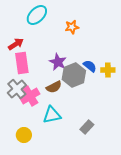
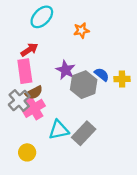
red arrow: (16, 44) -> (29, 50), moved
brown semicircle: (54, 87) -> (34, 93), moved
gray rectangle: (87, 127) -> (84, 133), moved, size x1.5

